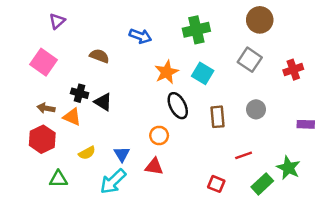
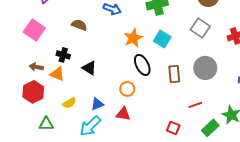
black triangle: (103, 102) -> (89, 68), moved
gray circle: (256, 109) -> (205, 68), size x1.5
blue triangle: (122, 154) -> (97, 104), turned 40

